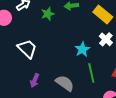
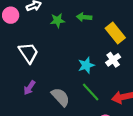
green line: (91, 73) -> (91, 92), turned -42

